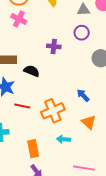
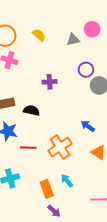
purple circle: (82, 33) -> (86, 70), moved
cyan arrow: (63, 139) -> (67, 181), moved, turned 56

